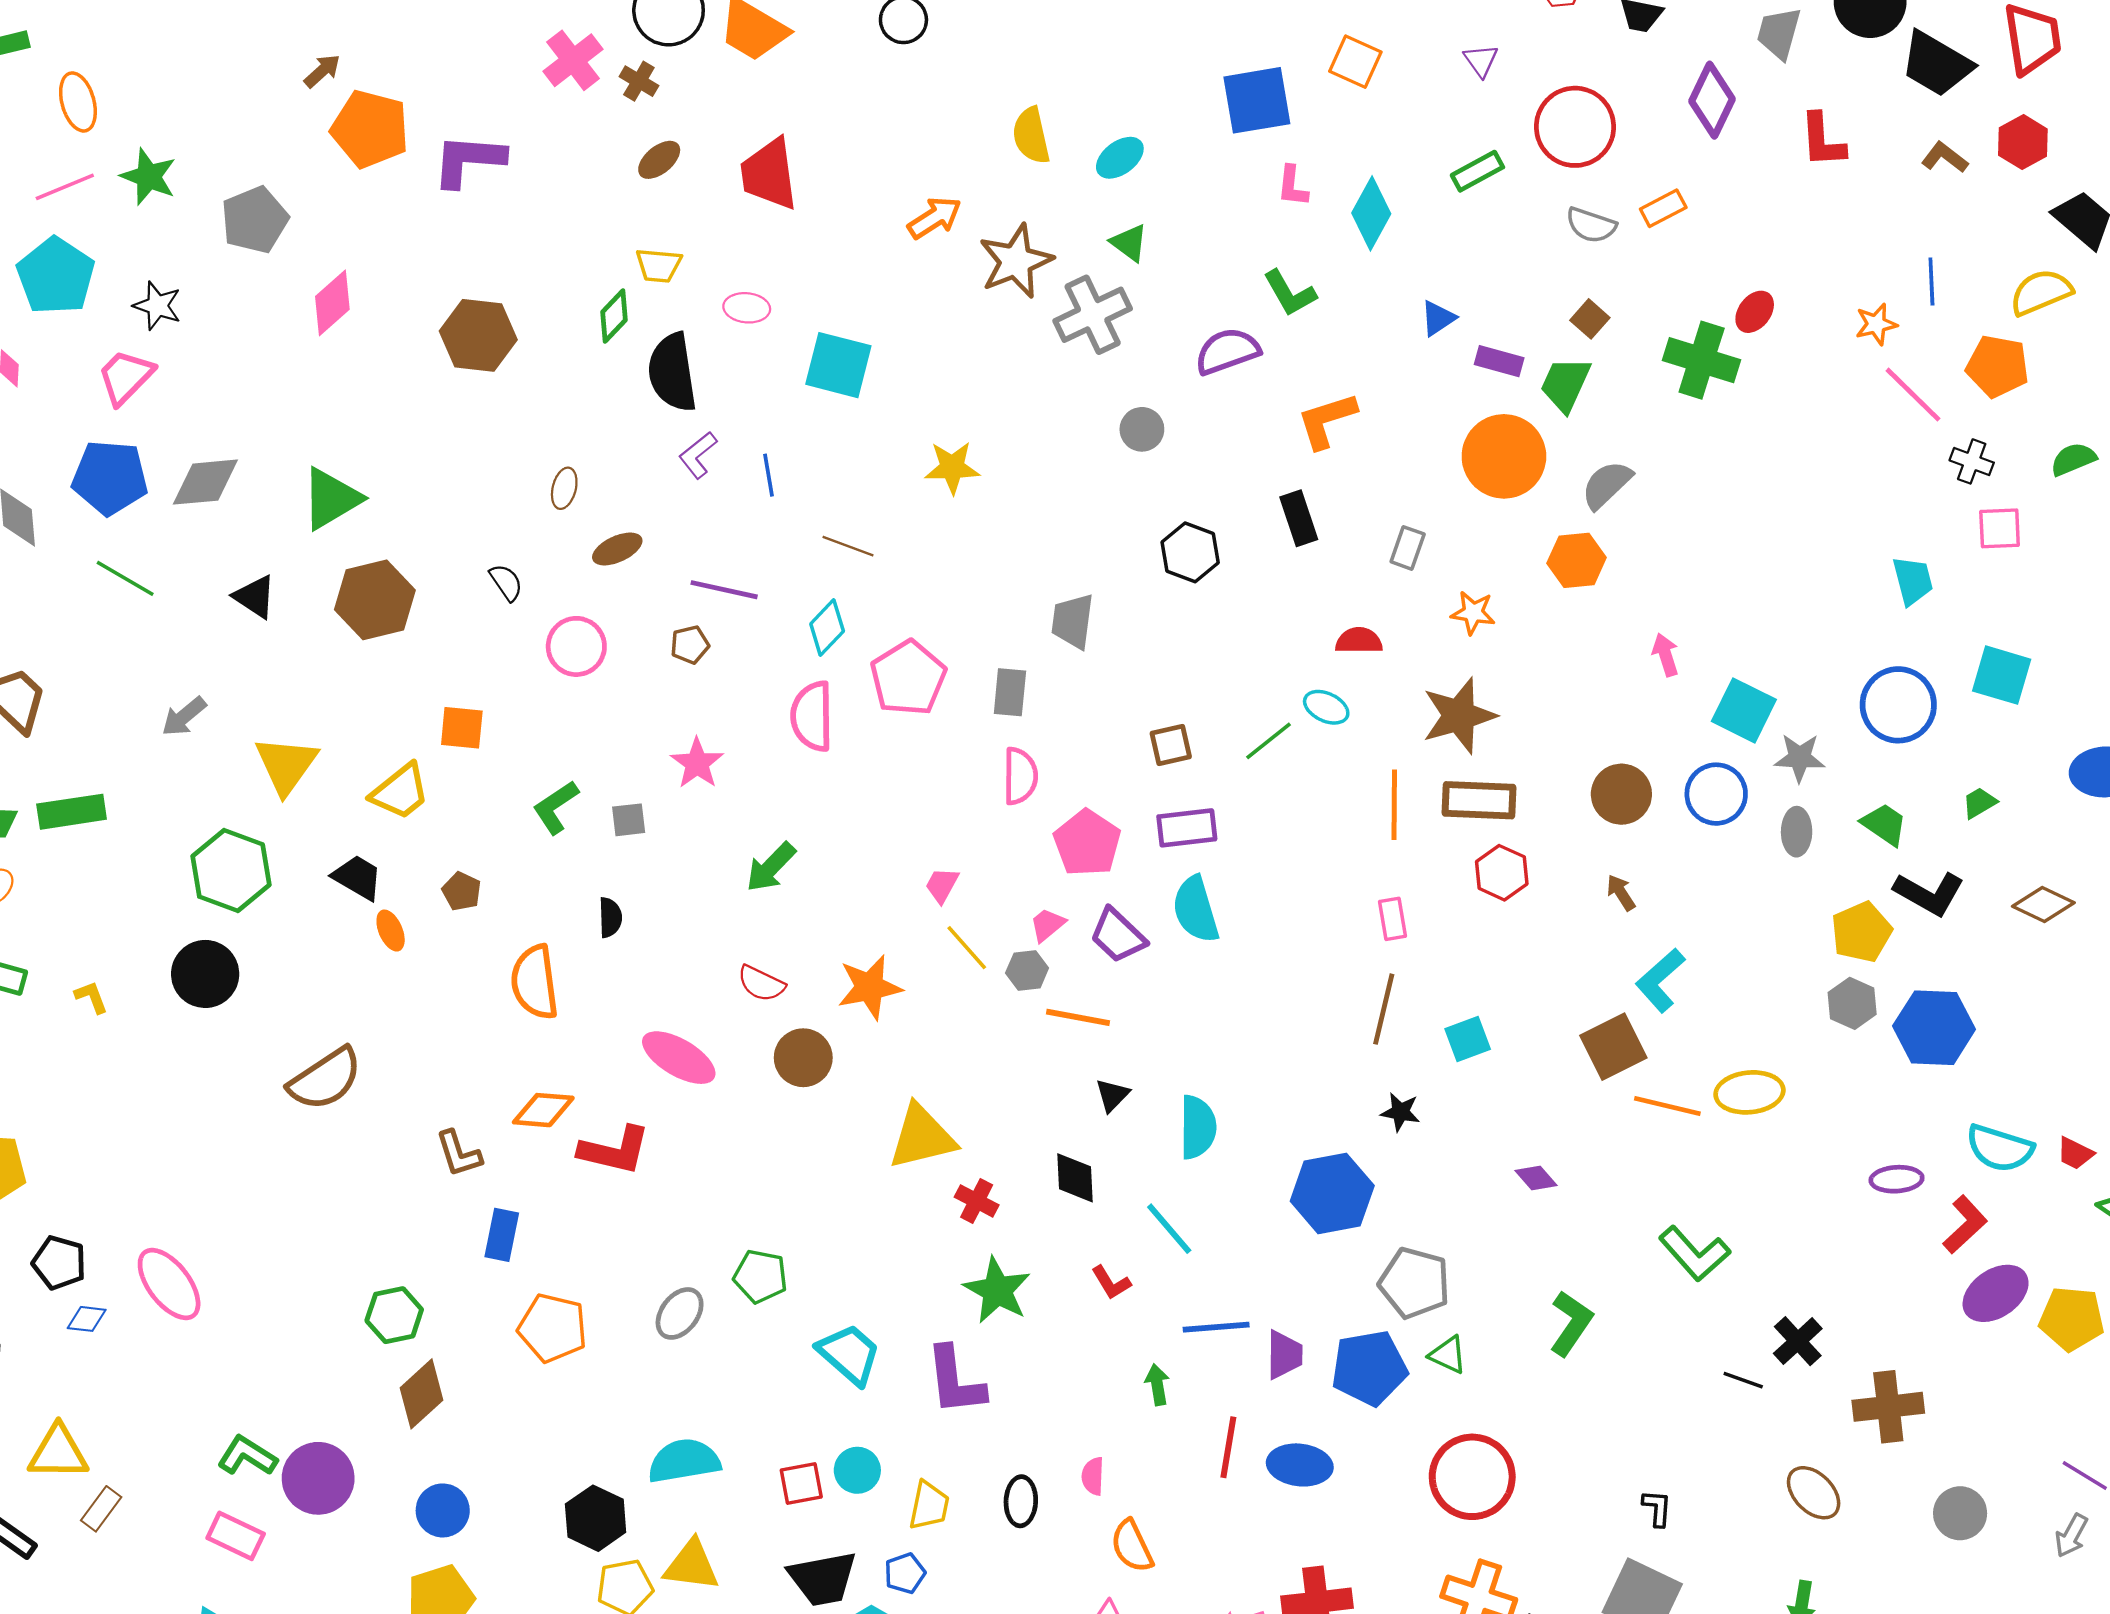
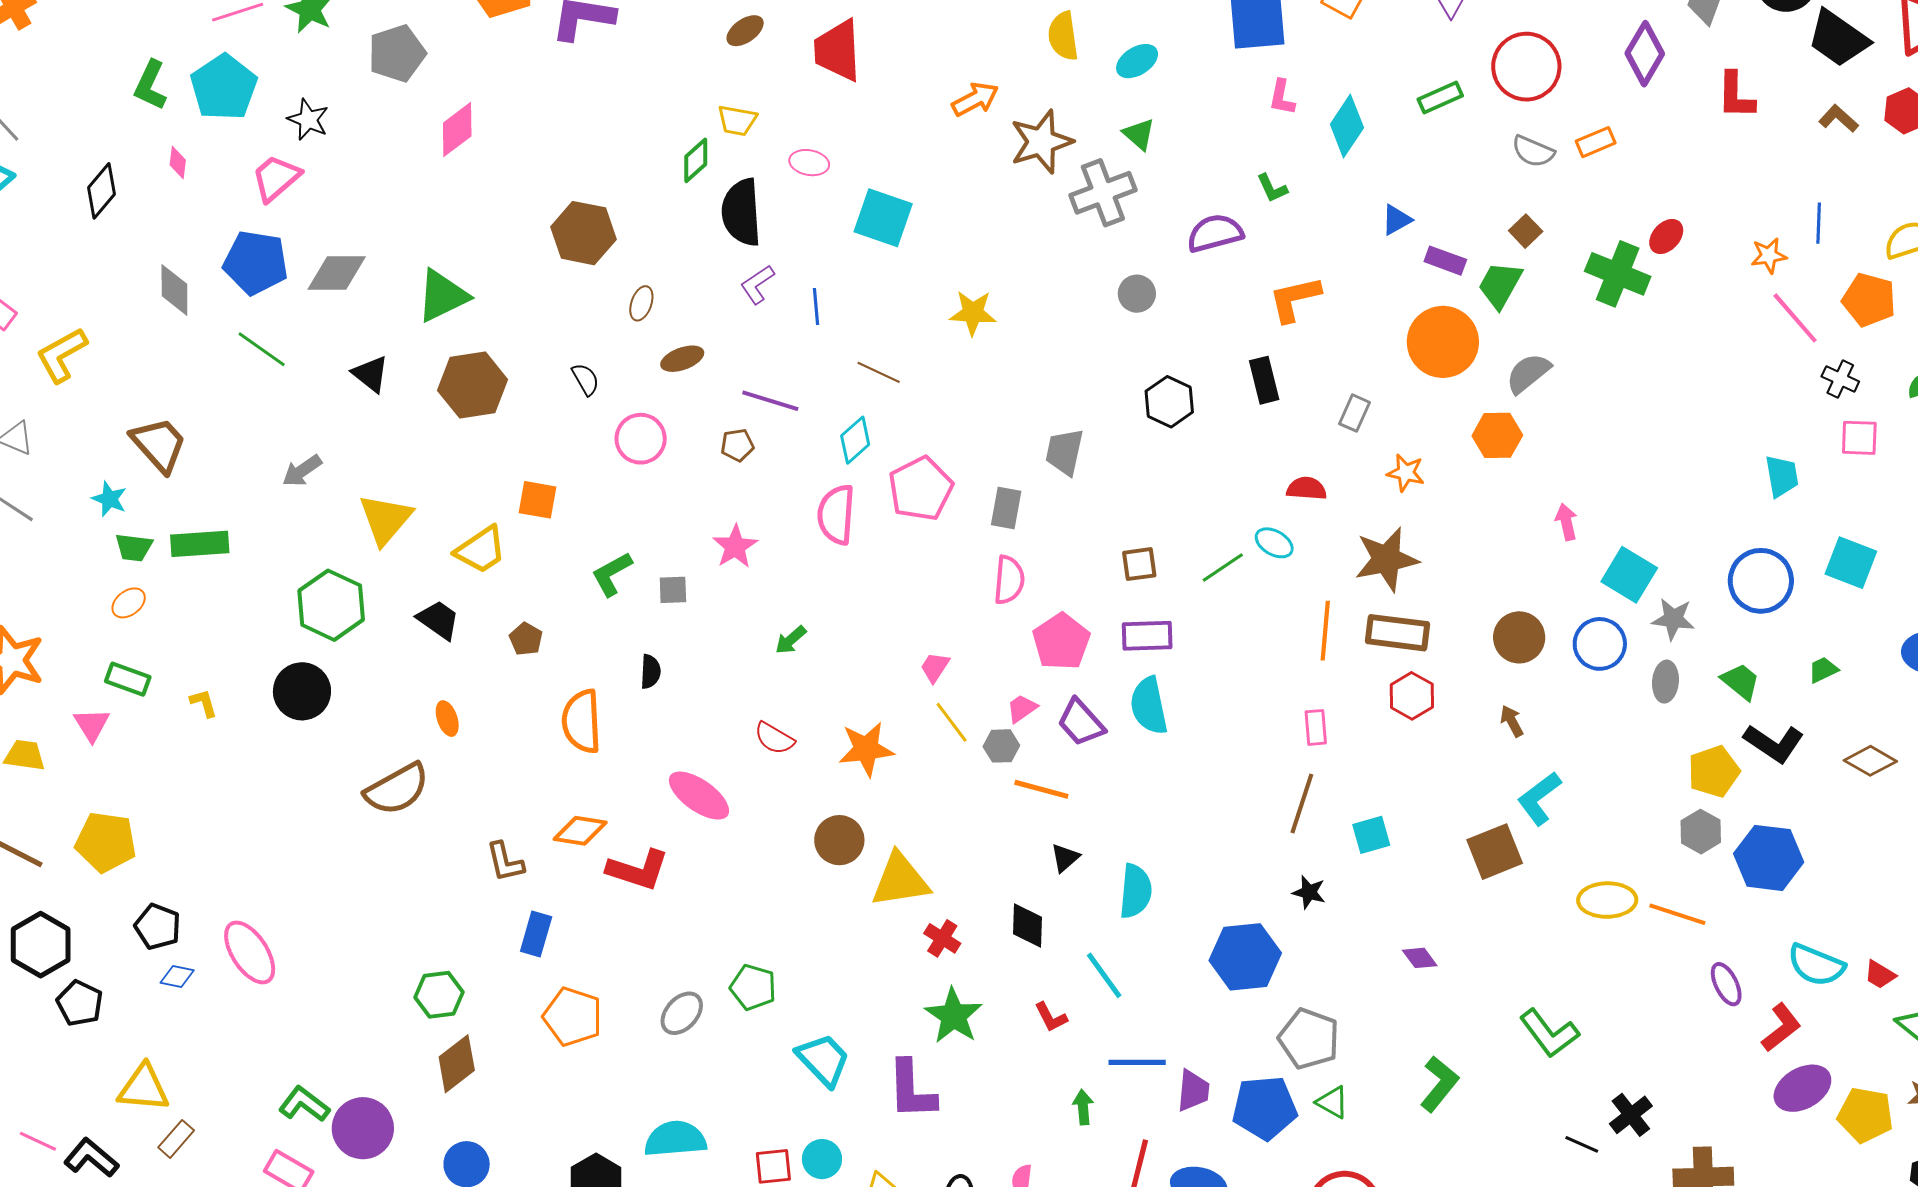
green L-shape: (1290, 293) -> (1272, 188), size x0.7
brown hexagon: (478, 335) -> (583, 233), moved
green arrow: (771, 867) -> (791, 640), size x0.7
orange ellipse: (391, 931) -> (447, 719), moved
brown circle: (803, 1058) -> (839, 840), moved
orange line: (1667, 1106) -> (1677, 914), moved
purple ellipse: (1897, 1179) -> (1726, 984), turned 63

